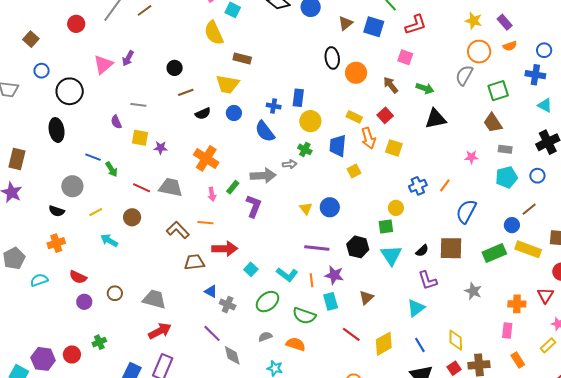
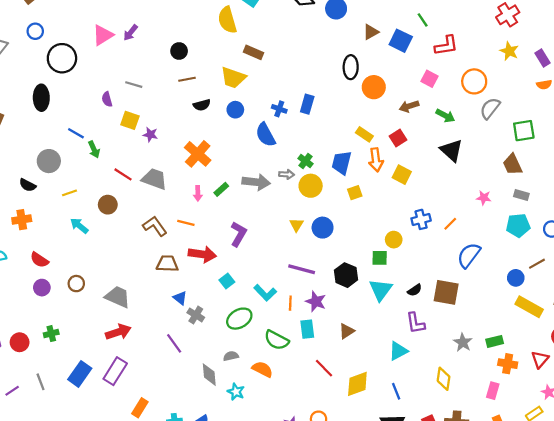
orange circle: (479, 52) -> (474, 81), moved
brown arrow: (391, 85) -> (409, 106), turned -78
black triangle: (435, 119) -> (451, 150), turned 45
yellow circle: (310, 121) -> (311, 186), moved
purple L-shape: (254, 206) -> (238, 234), moved
green rectangle: (494, 253) -> (495, 341), moved, size x0.7
yellow diamond: (456, 340) -> (444, 379), moved
gray diamond: (232, 355) -> (209, 375), moved

